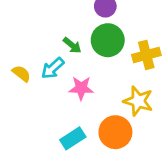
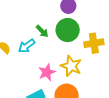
pink star: (81, 88) -> (47, 72), moved, turned -30
yellow star: (138, 101) -> (71, 66), moved

